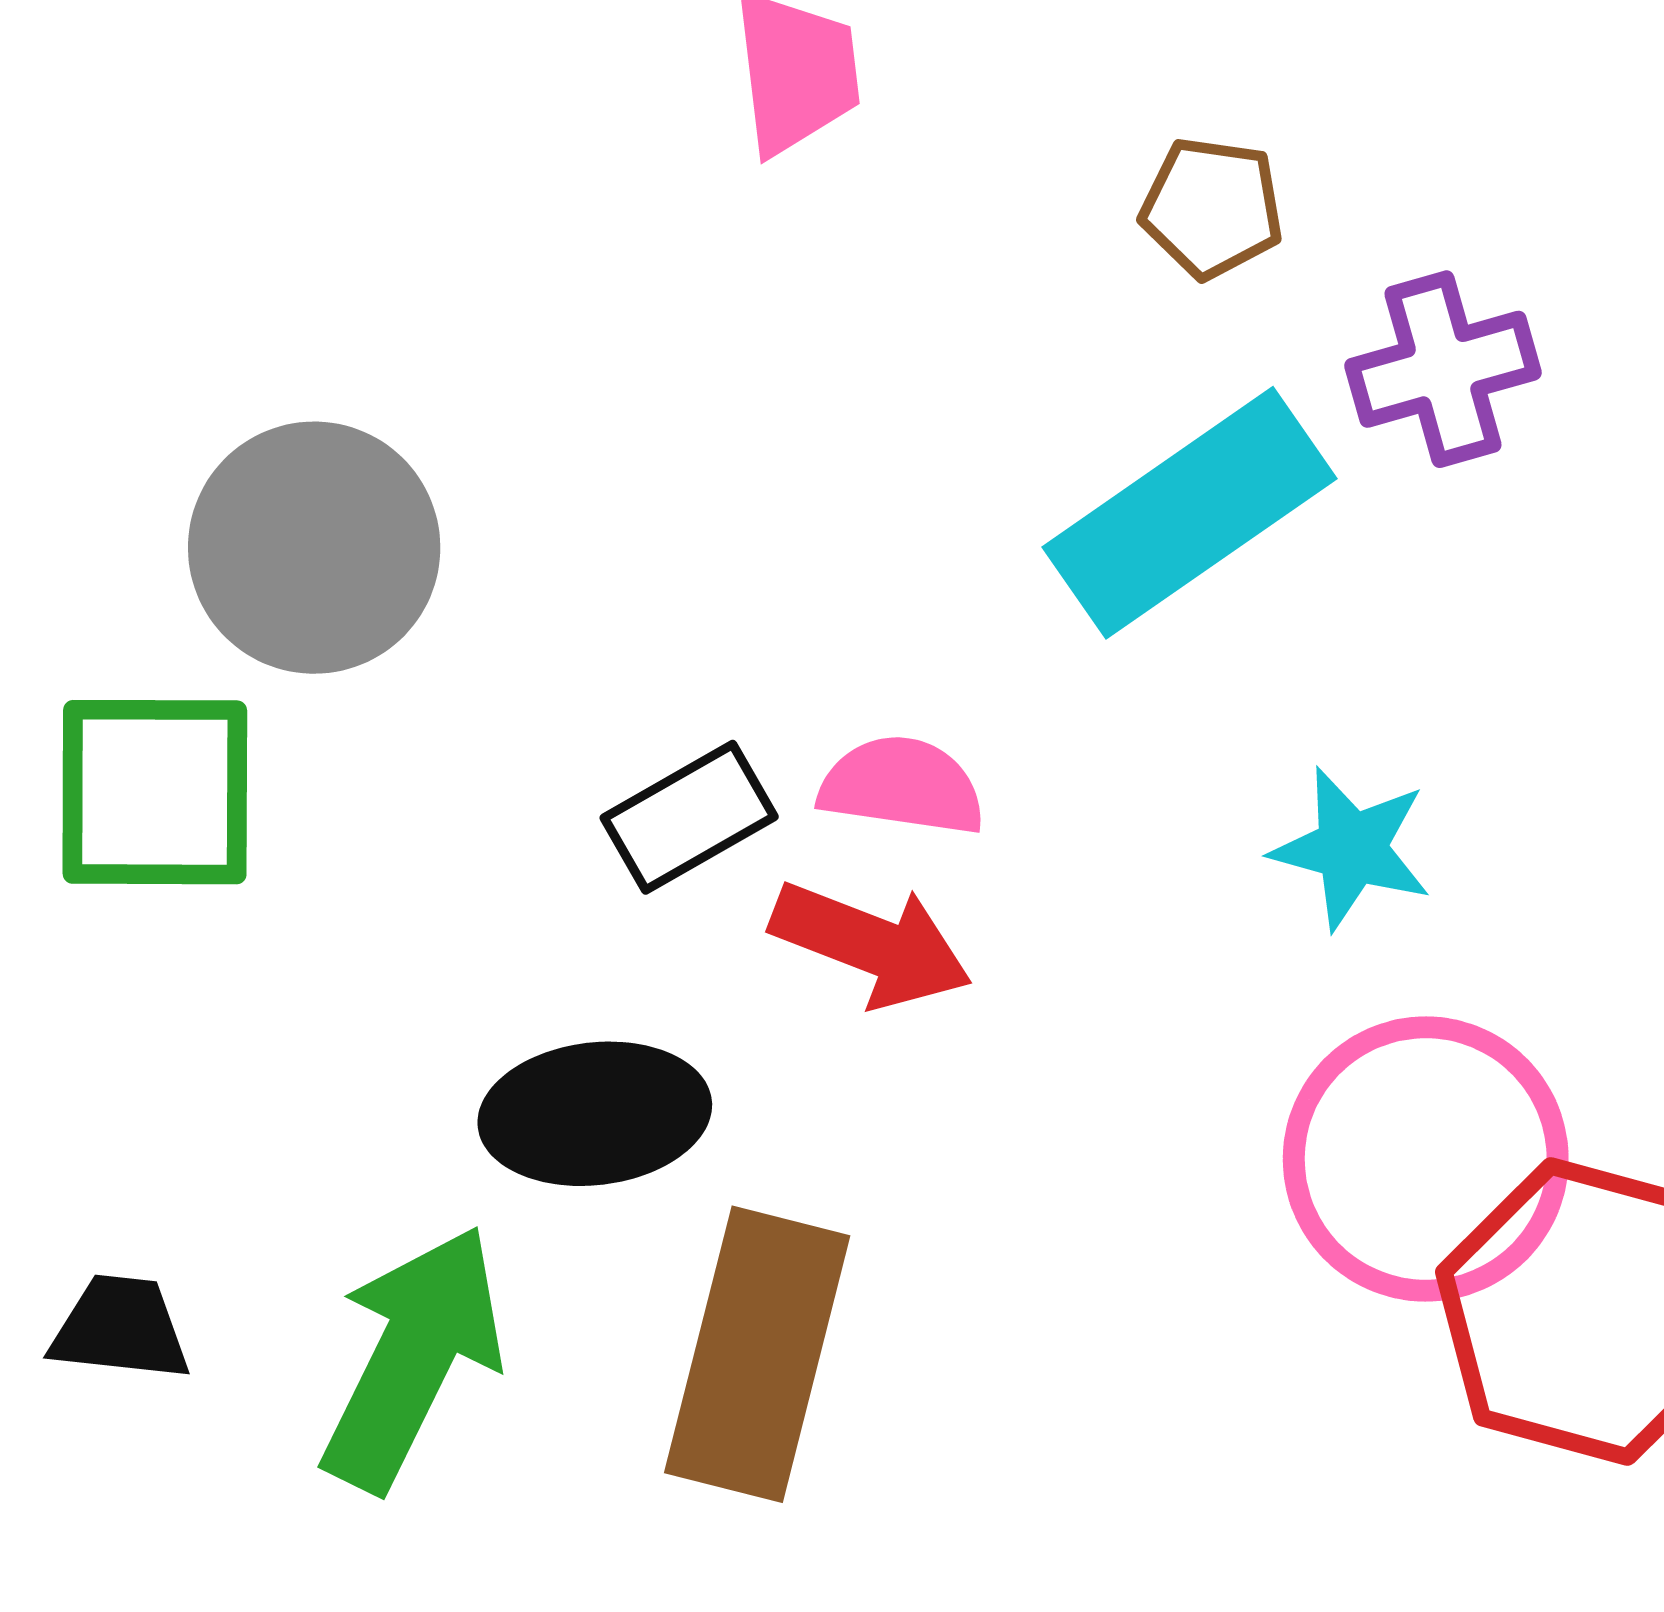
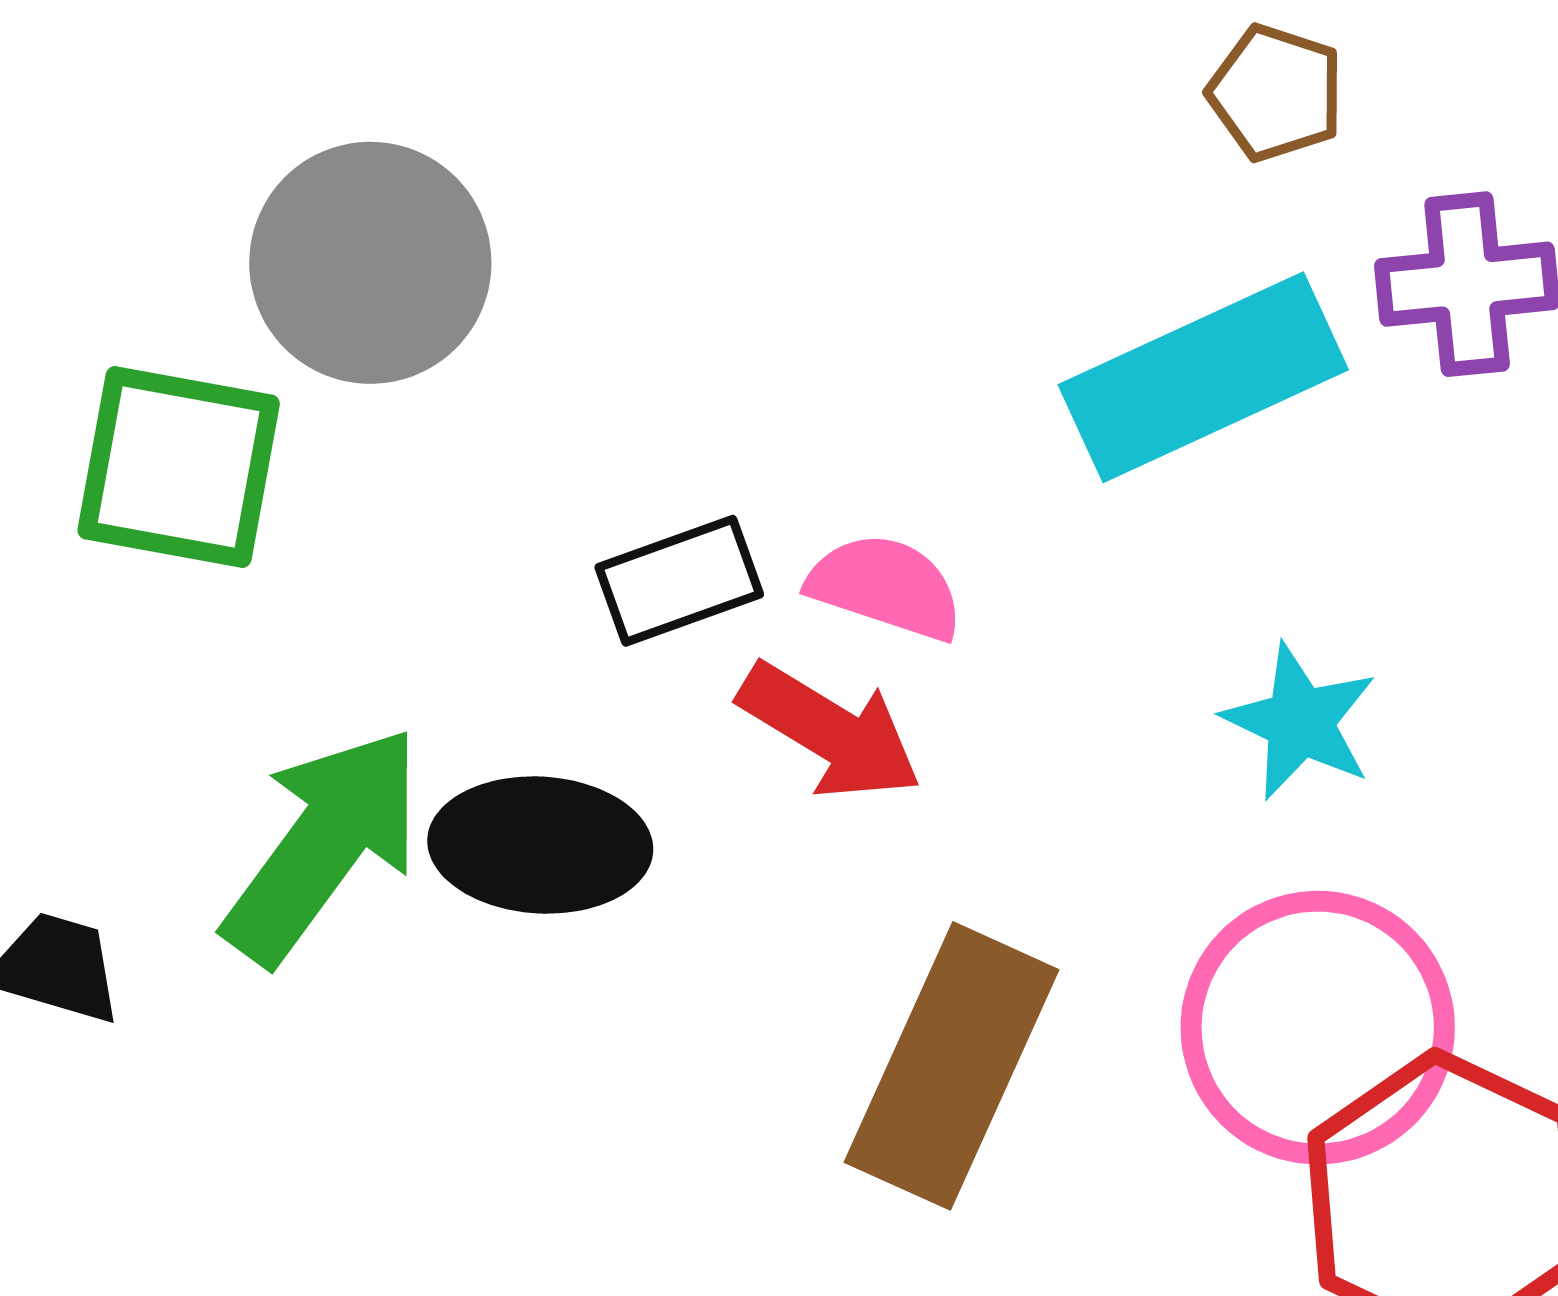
brown rectangle: (757, 1354) -> (952, 1066), moved
green arrow: (413, 1358) -> (323, 845), moved

